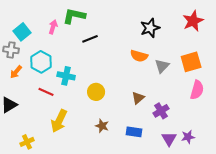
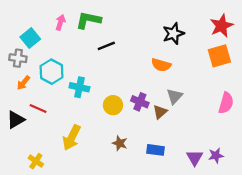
pink arrow: (53, 27) -> (60, 22), moved
orange square: (191, 62) -> (219, 56), moved
gray triangle: (162, 66) -> (175, 96), moved
red line: (46, 92) -> (38, 109), moved
purple cross: (161, 111) -> (140, 102), moved, turned -35
yellow cross: (27, 142) -> (36, 161), turned -32

